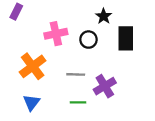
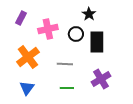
purple rectangle: (16, 12) -> (21, 18), moved
black rectangle: (126, 38) -> (97, 42), moved
purple cross: (105, 86) -> (101, 79), moved

